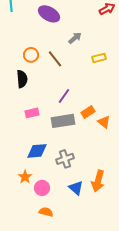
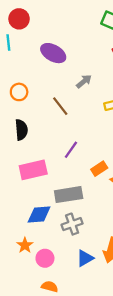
orange circle: (31, 55) -> (19, 92), moved
pink rectangle: (32, 113) -> (33, 170), size x1.6
gray rectangle: (63, 121) -> (69, 195), moved
blue triangle: (76, 188) -> (85, 258), turned 49

